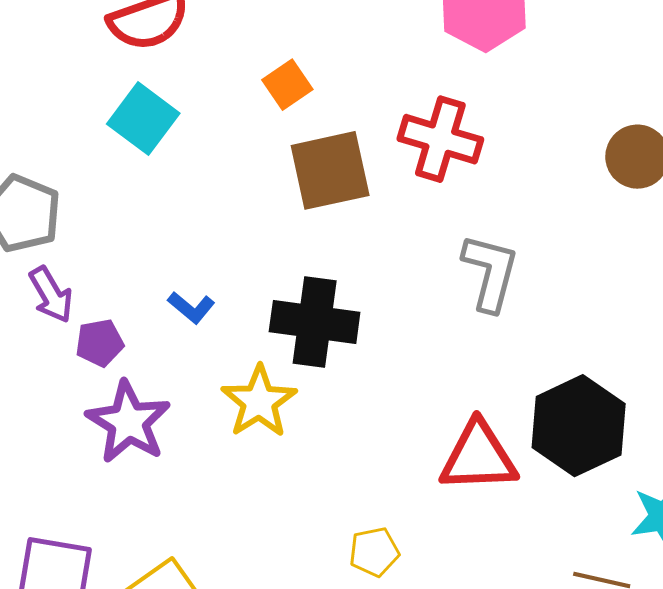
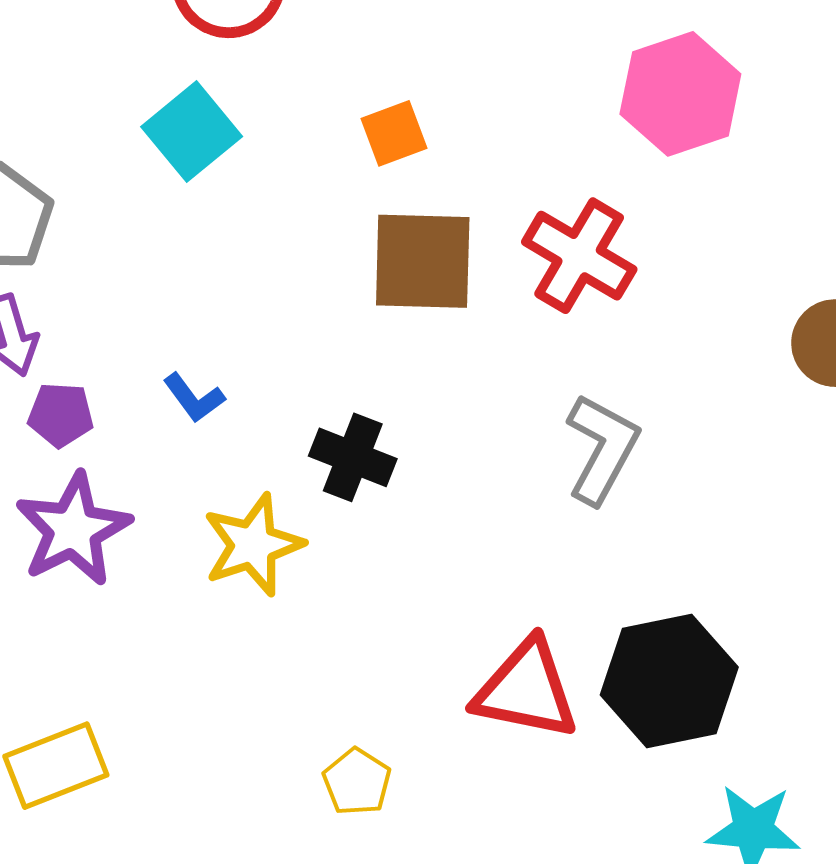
black cross: (315, 322) -> (353, 457), size x0.7
yellow pentagon: (374, 552) -> (357, 782), turned 30

